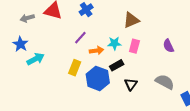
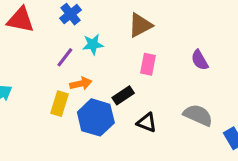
cyan star: (114, 43) -> (93, 44), moved
orange arrow: (96, 50) -> (81, 84), moved
black triangle: (131, 84) -> (147, 122), turned -40

